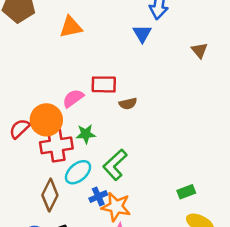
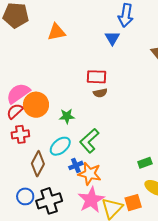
red rectangle: (104, 84) -> (97, 77), moved
pink semicircle: (73, 98) -> (18, 93), moved, size x1.4
red cross: (56, 145) -> (20, 134), moved, size x0.7

